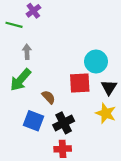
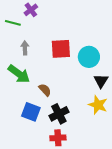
green arrow: (20, 80) -> (19, 74), turned -95
red square: (80, 83) -> (61, 49), moved

